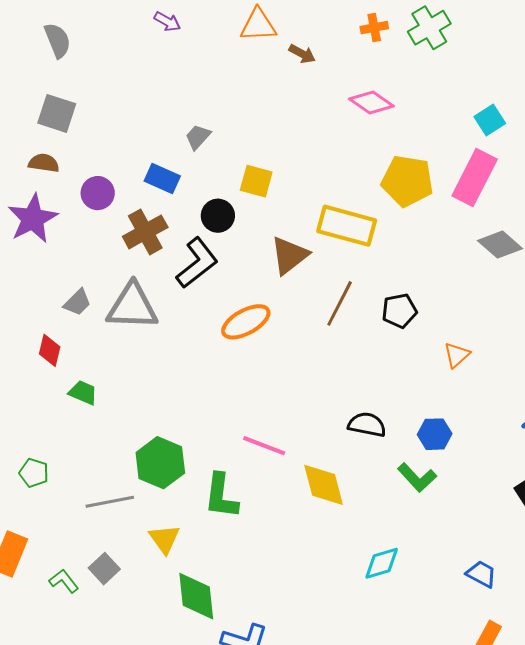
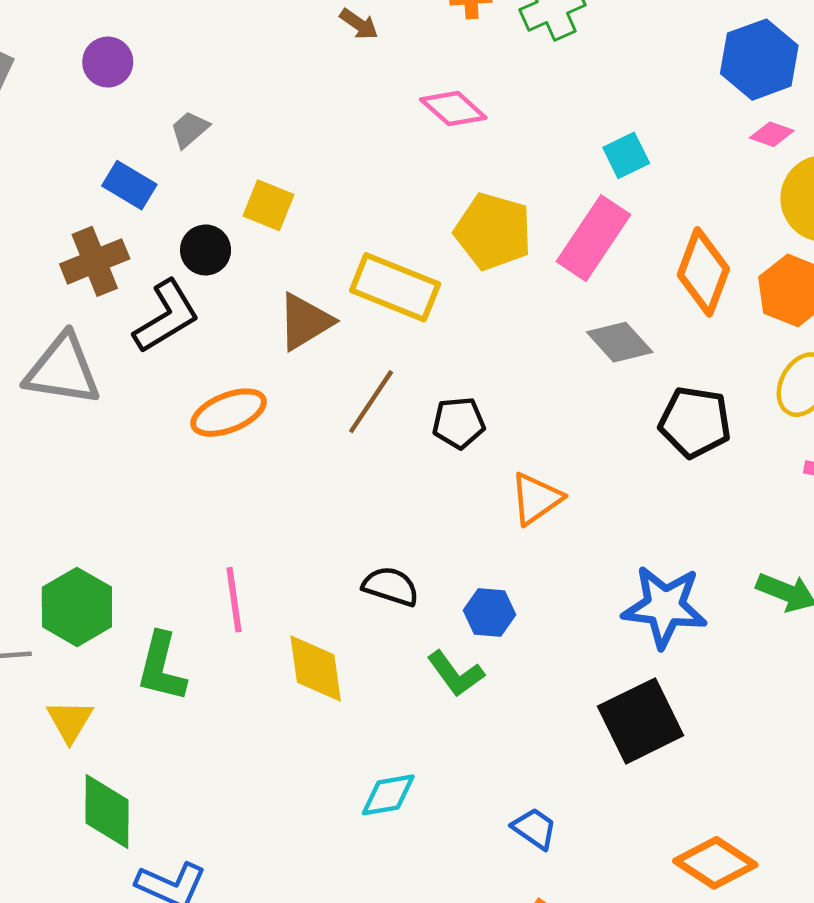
purple circle: (98, 193) -> (108, 62), moved
orange triangle: (457, 355) -> (536, 499), size x1.4
pink line: (264, 446) -> (234, 600), turned 54

